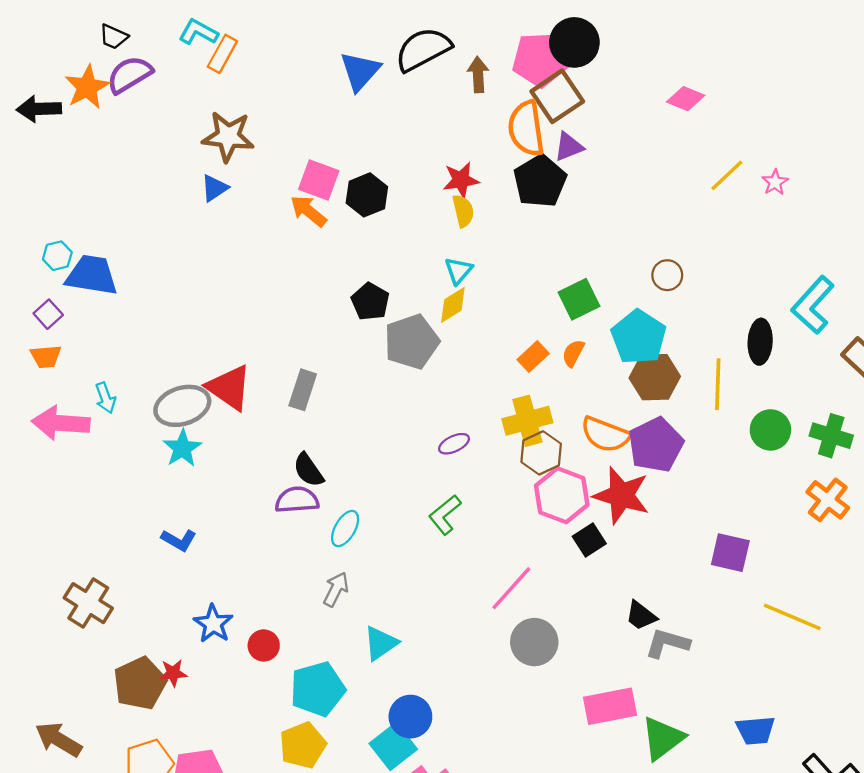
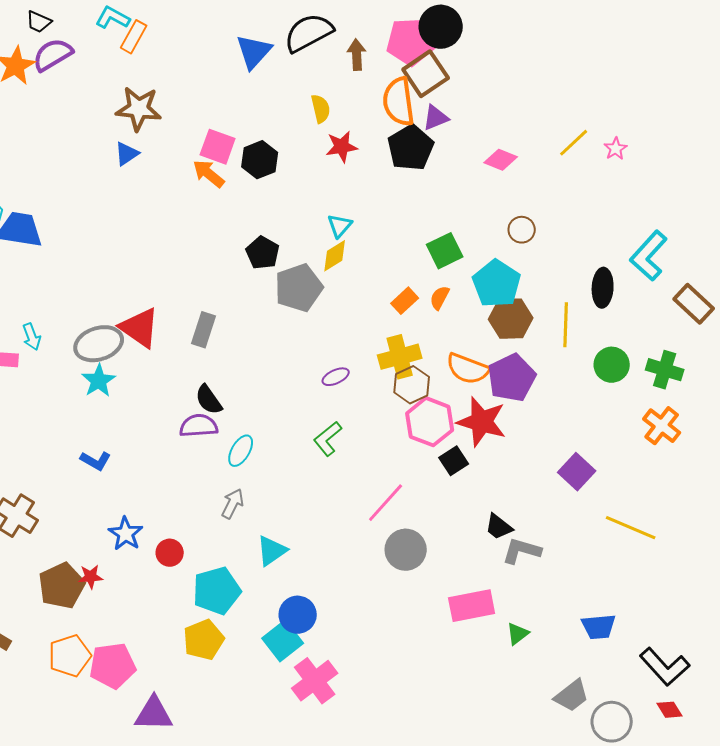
pink diamond: (686, 99) -> (501, 160), moved
yellow semicircle: (463, 211) -> (321, 109), moved
purple square: (730, 553) -> (577, 472), turned 30
green triangle: (663, 738) -> (518, 634), size x0.6

